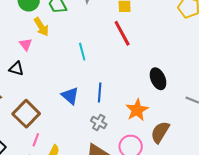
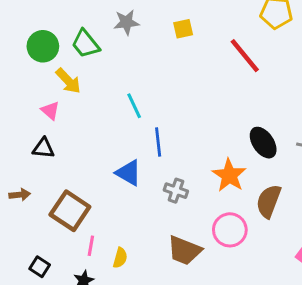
red line: (122, 33) -> (245, 56), moved
black ellipse: (158, 79) -> (263, 143), moved
blue line: (100, 92) -> (158, 142), moved
gray cross: (99, 122) -> (176, 191), moved

